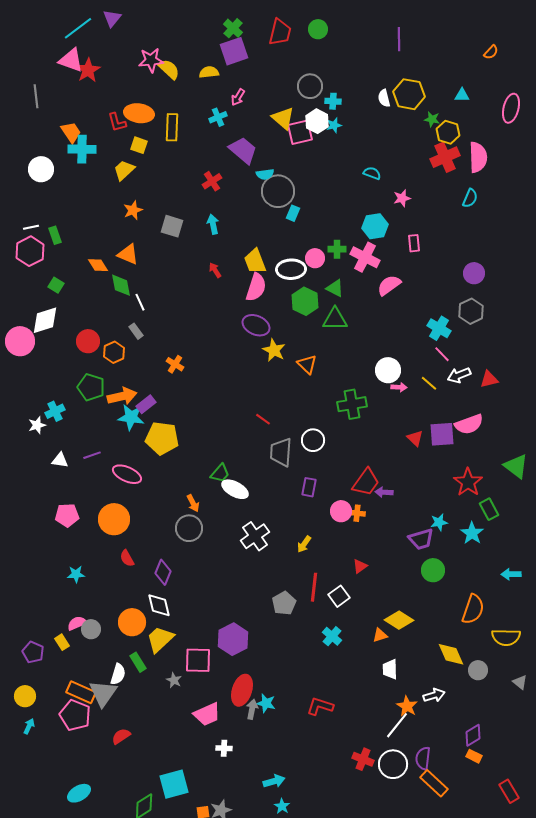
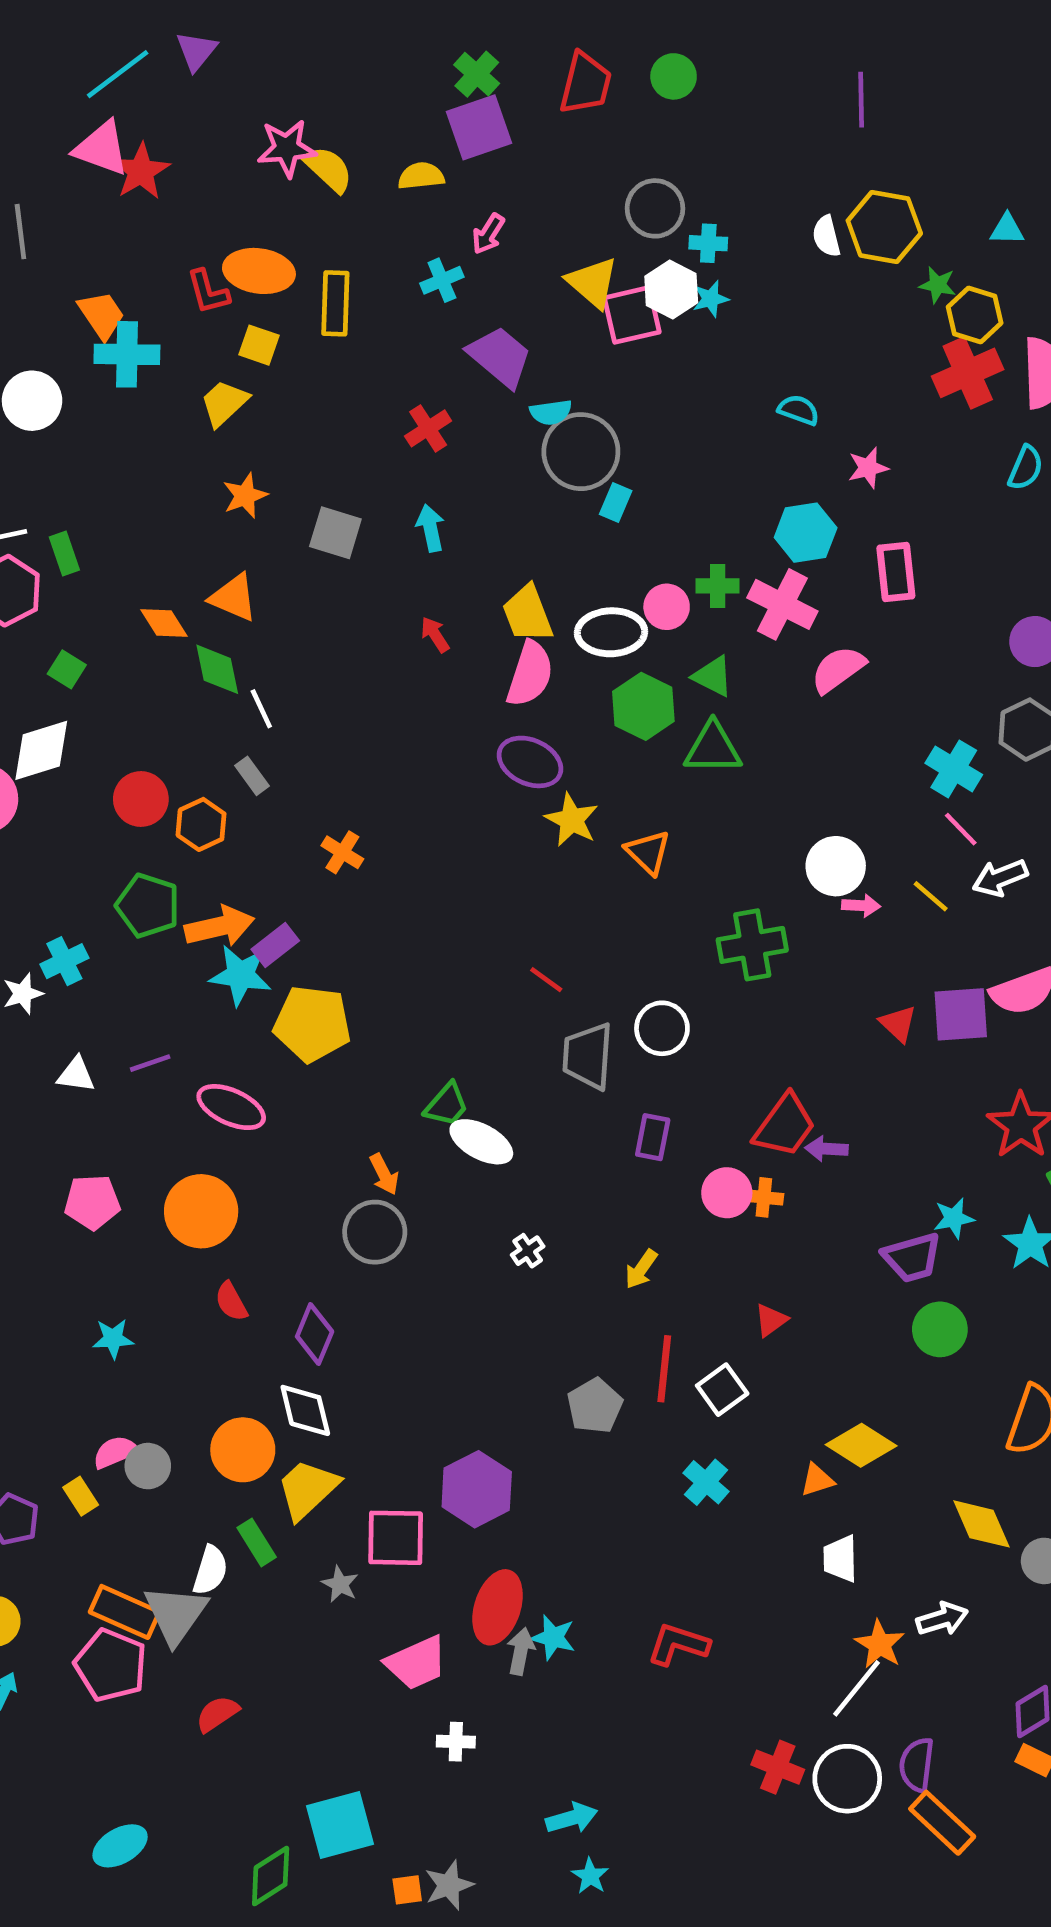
pink rectangle: (414, 243) -> (896, 572), size x1.4
white cross: (255, 536) -> (528, 1251), size x0.5

